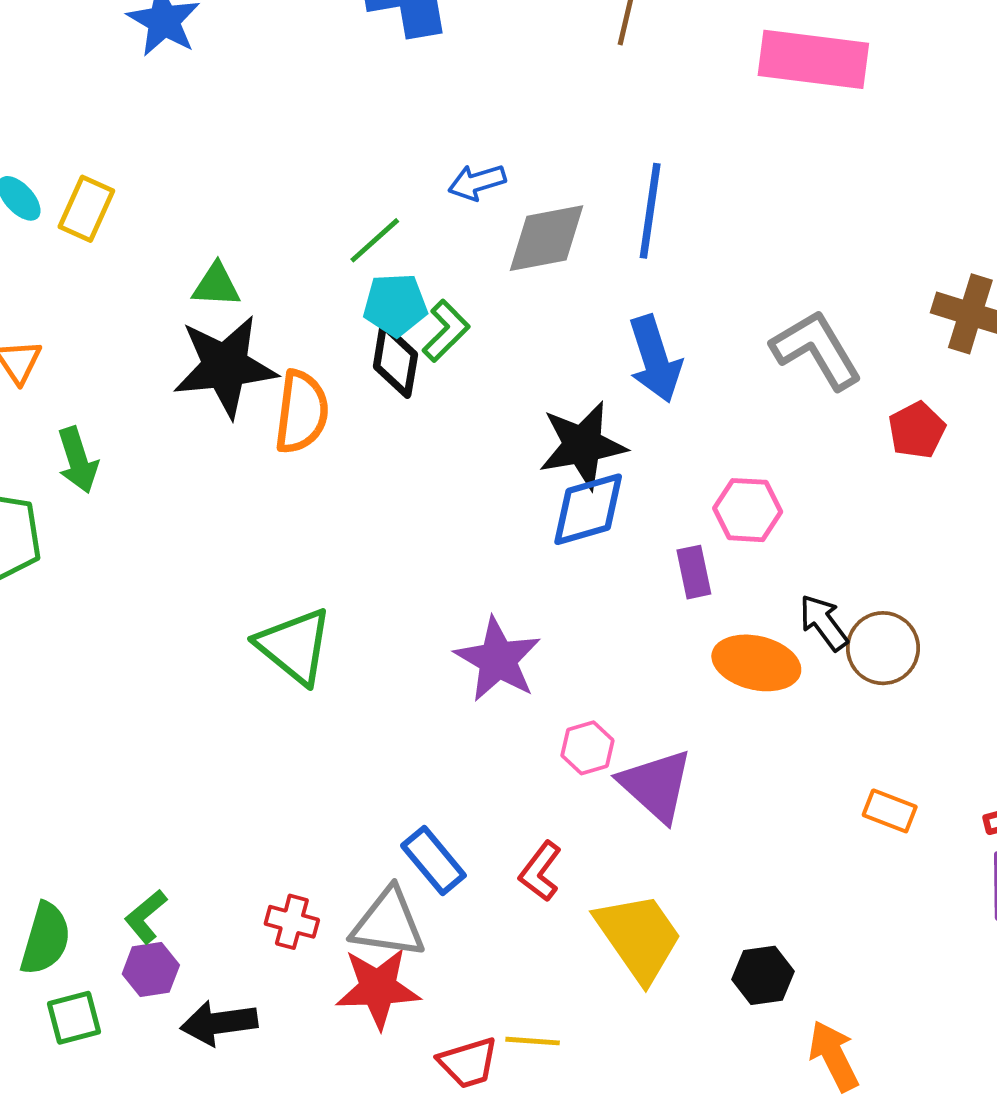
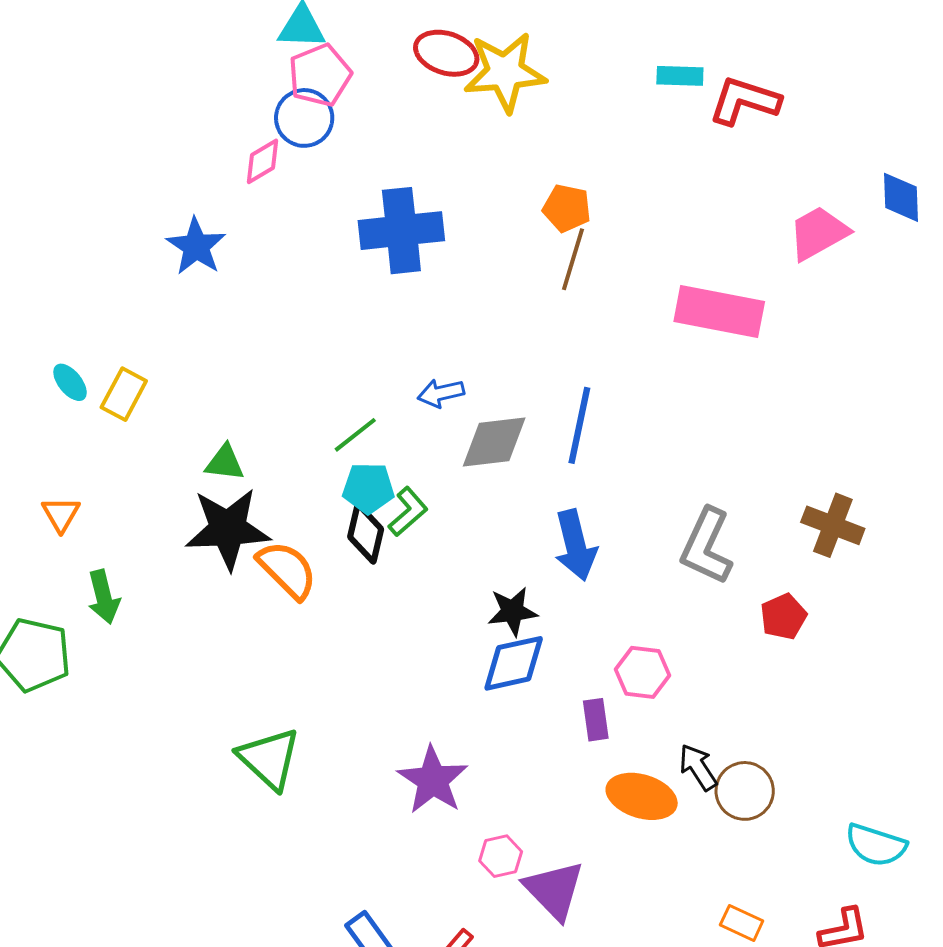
gray L-shape: (816, 350) -> (707, 546), turned -128
orange semicircle: (302, 412) -> (287, 570), turned -56
black star: (583, 445) -> (512, 611), size x0.7

